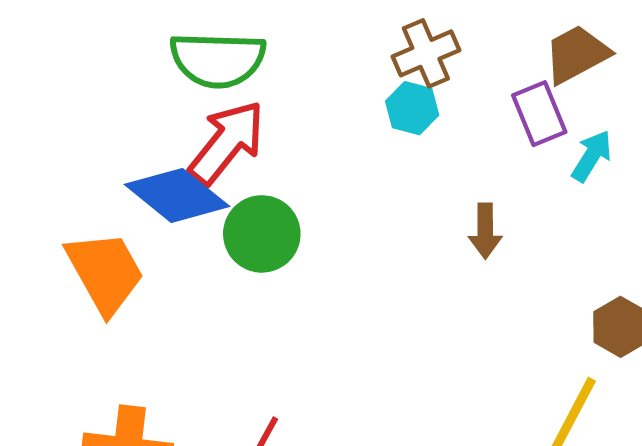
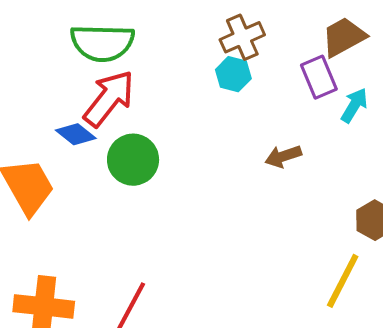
blue diamond: (177, 195) -> (76, 134), size x0.6
brown arrow: (485, 231) -> (283, 156), turned 72

